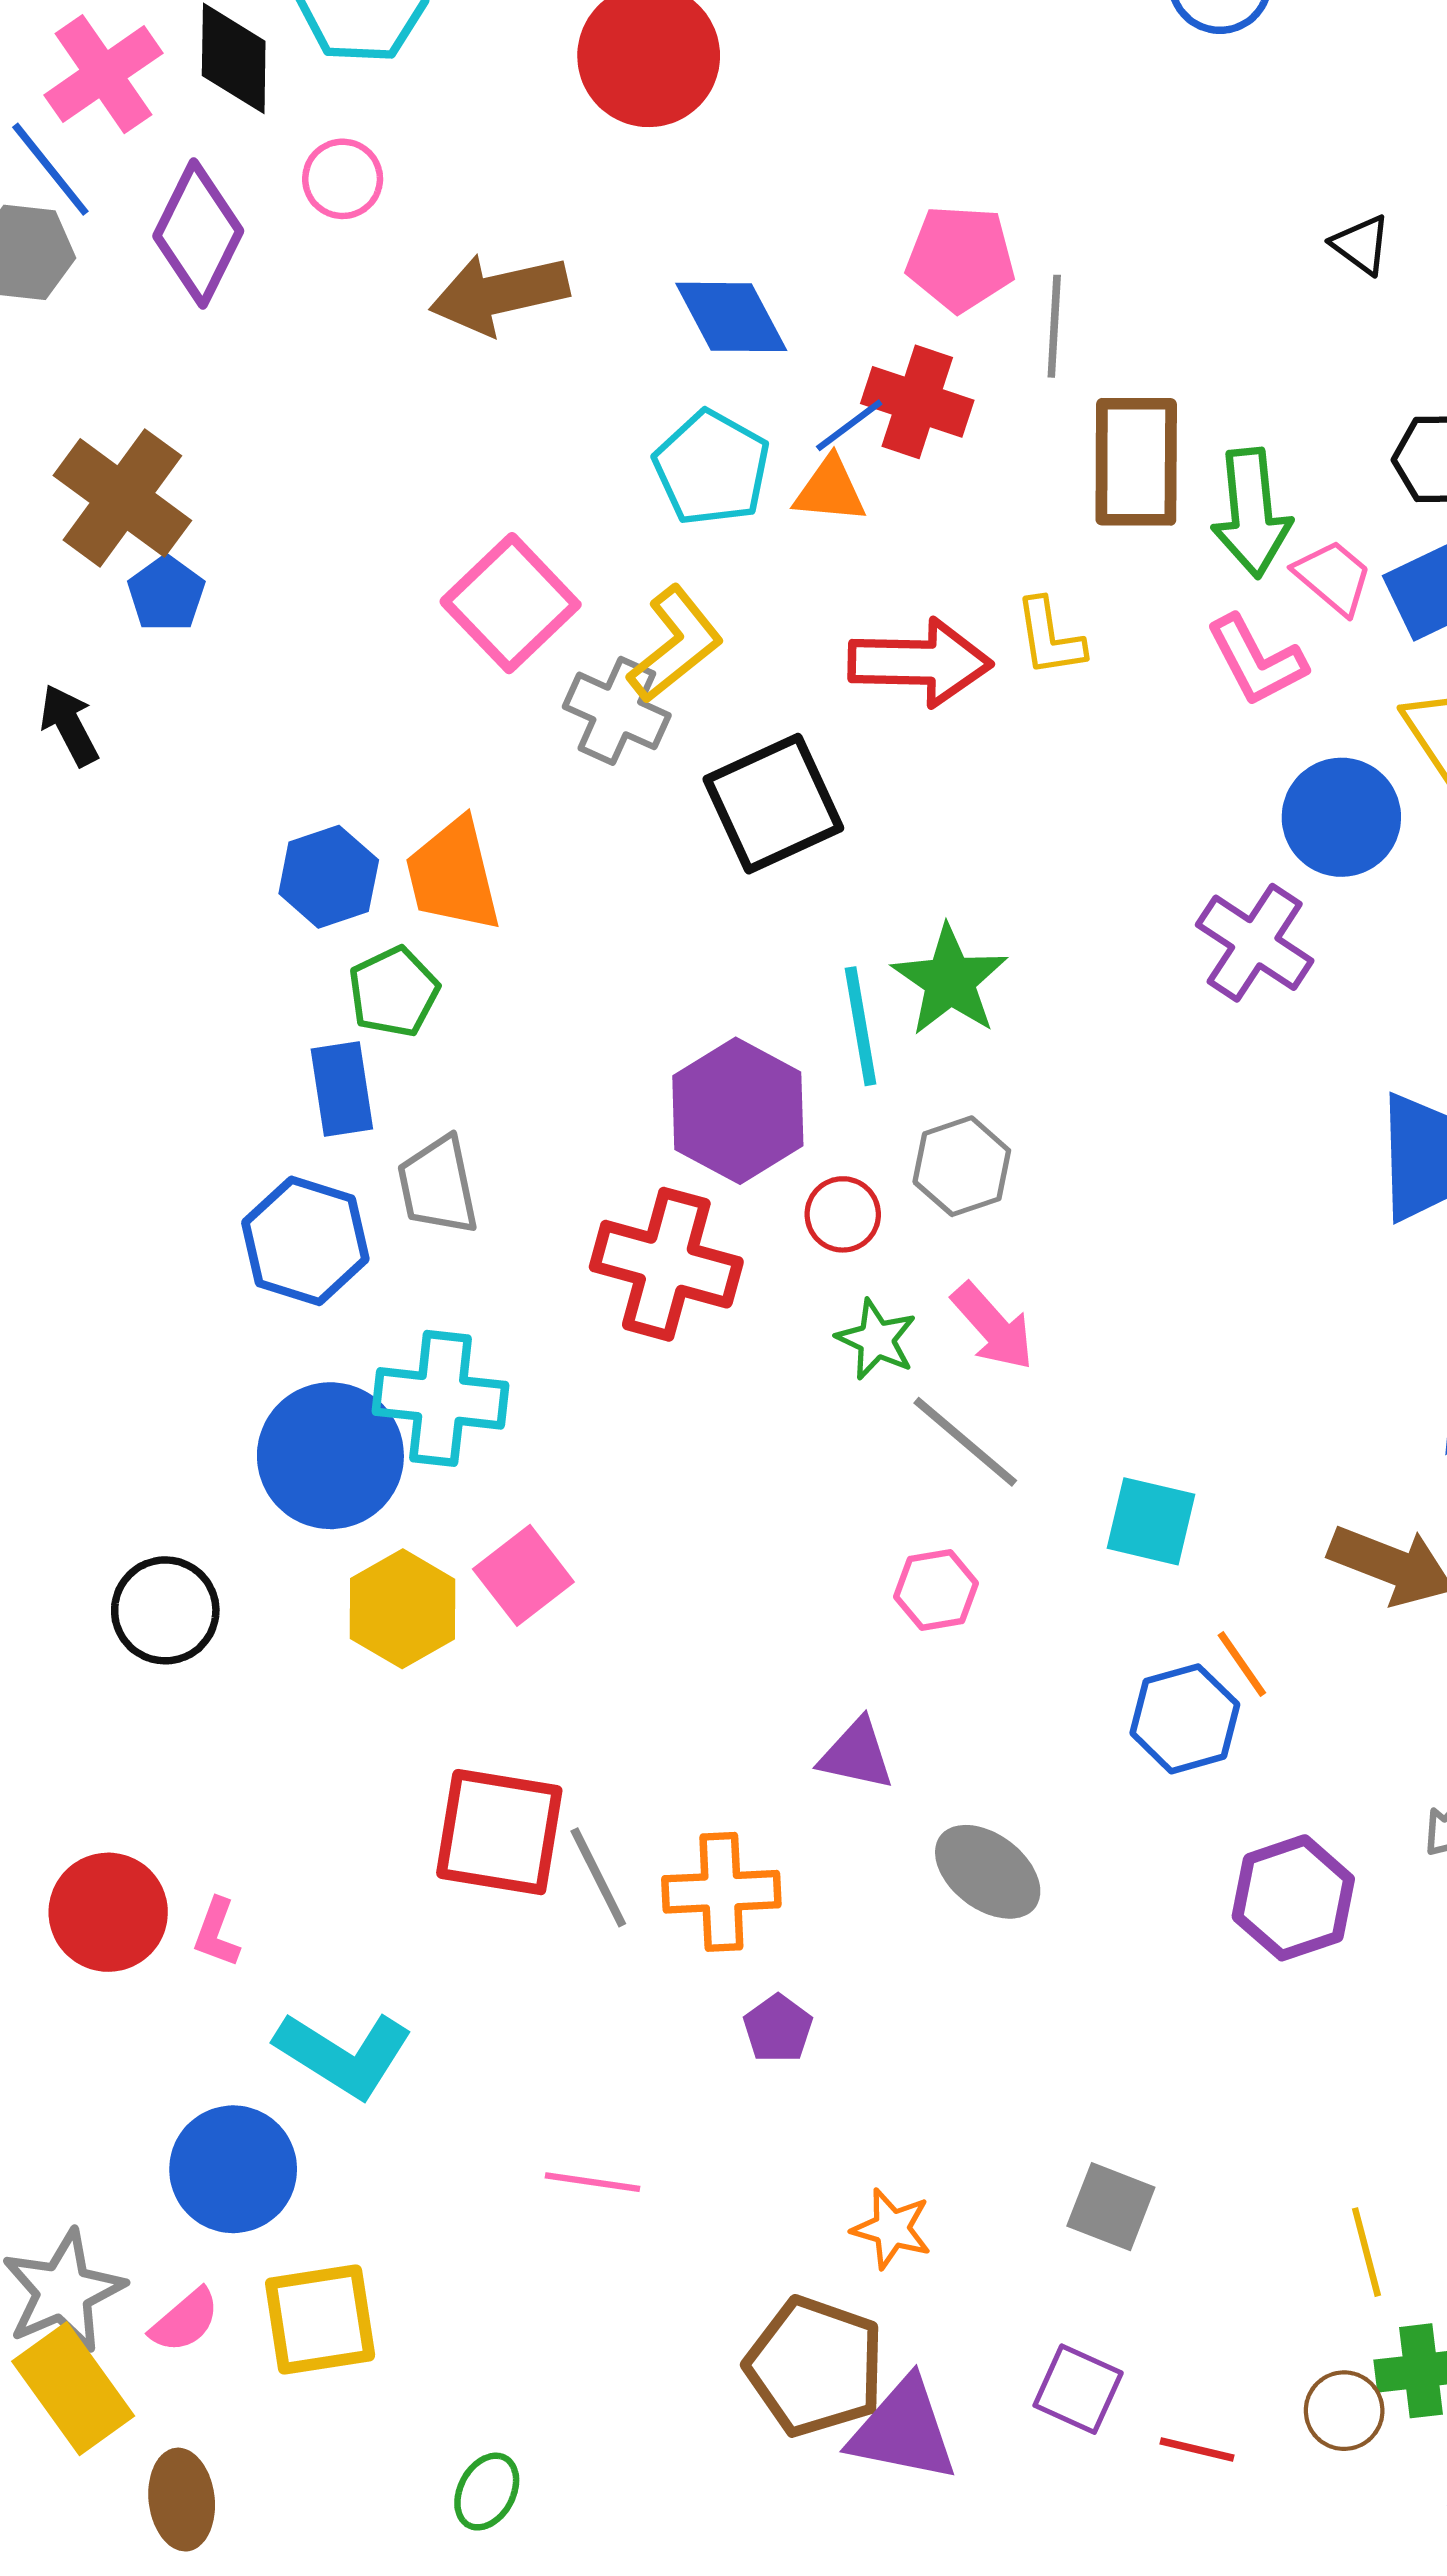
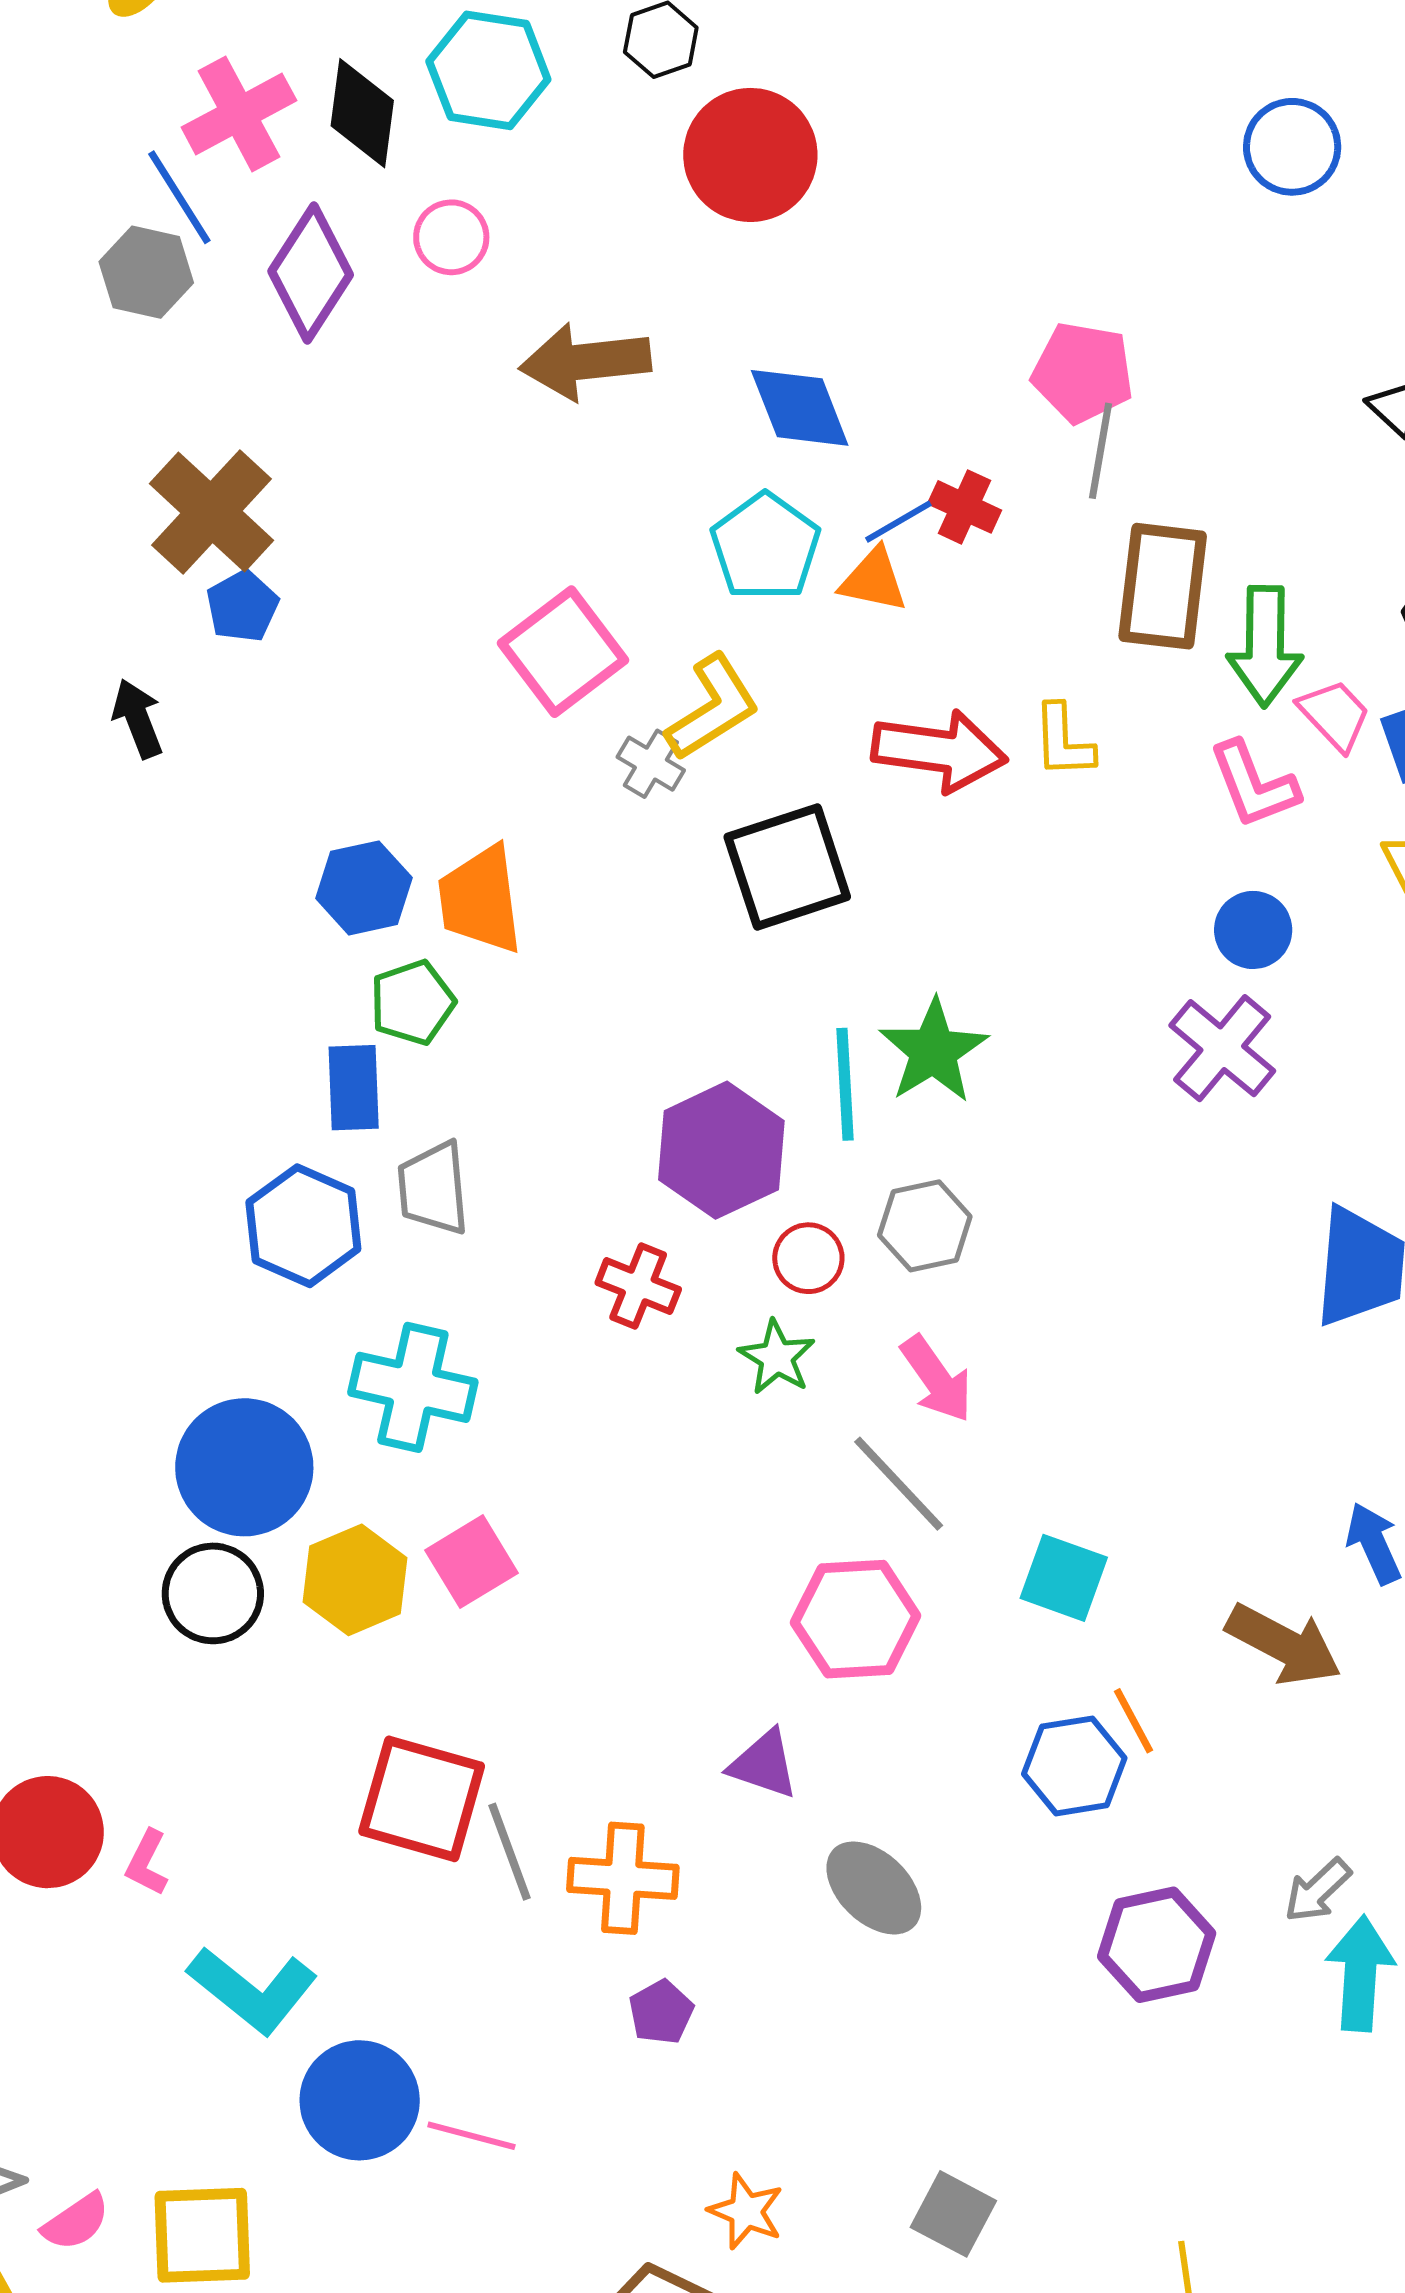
pink pentagon: (961, 258) -> (1083, 372), moved
red cross: (917, 402) -> (965, 507), size x0.7
gray cross: (617, 711) -> (651, 764), size x0.7
blue circle: (1341, 817) -> (1253, 930), moved, size x0.7
red cross: (666, 1264) -> (638, 1286), size x0.6
green star: (876, 1339) -> (777, 1357), moved
blue circle: (330, 1456) -> (244, 1467), moved
pink hexagon: (936, 1590) -> (856, 1619), size x1.6
black circle: (165, 1610) -> (213, 1593), moved
blue circle: (233, 2169) -> (360, 2100), moved

